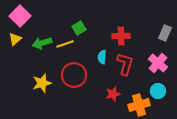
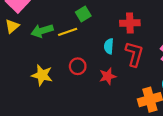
red circle: (74, 75) -> (78, 66), size x0.6
yellow star: (42, 83) -> (42, 75), turned 30
red star: (113, 94) -> (108, 76), moved

